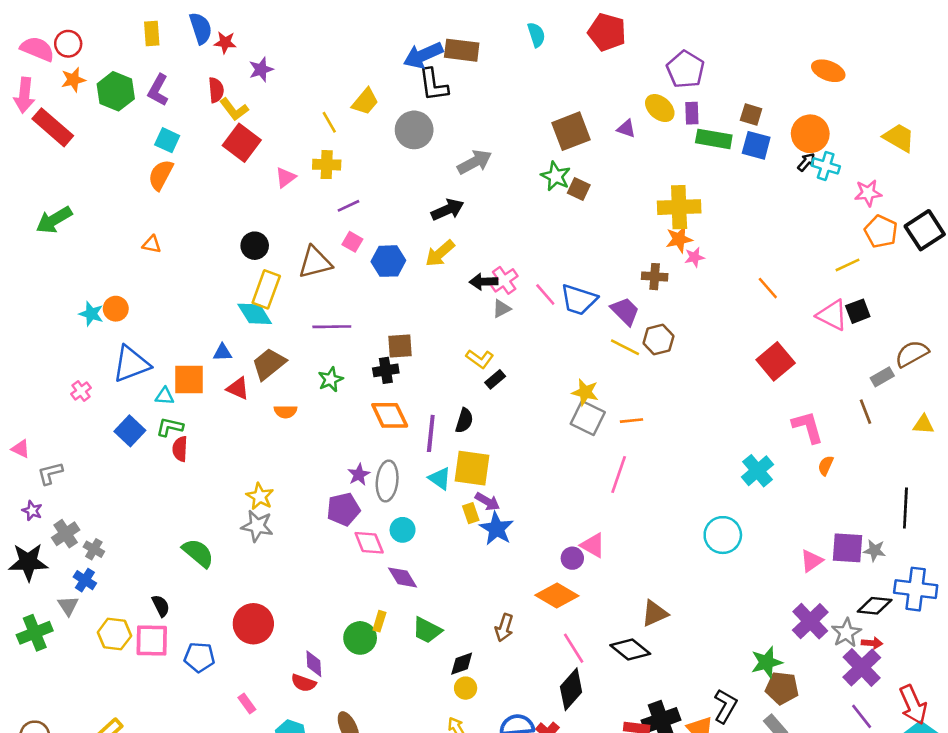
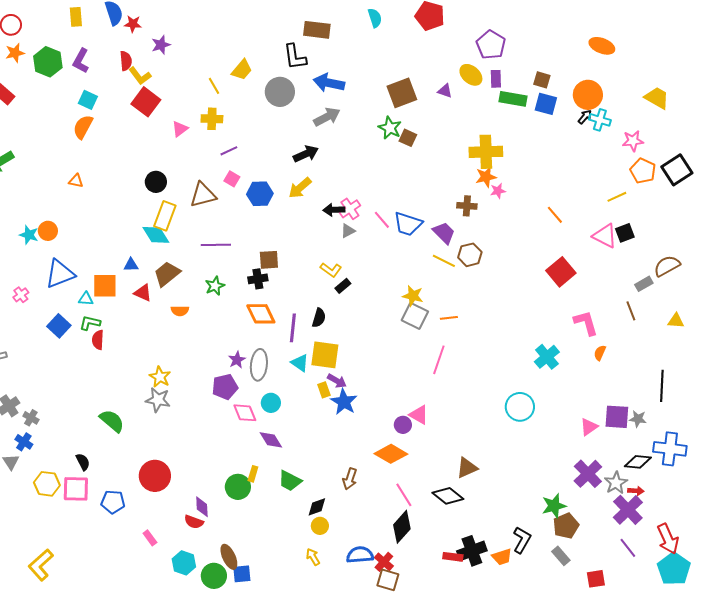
blue arrow: (423, 55) -> (329, 83), moved, turned 36
brown pentagon: (782, 688) -> (566, 526), turned -30

